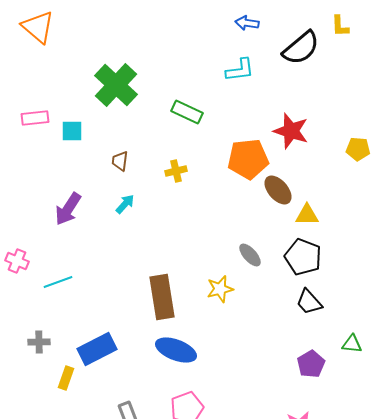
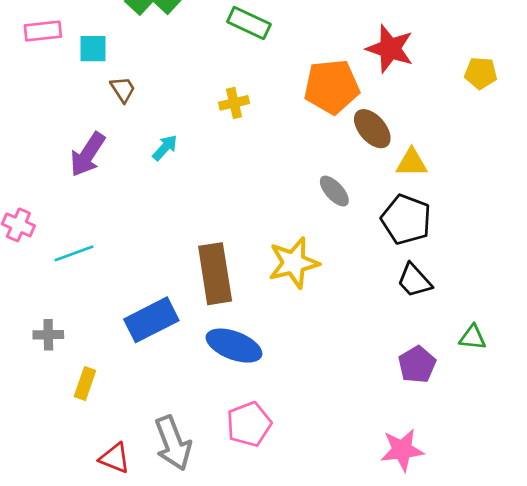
brown trapezoid: (120, 161) -> (123, 89), moved, turned 140
gray ellipse: (250, 255) -> (334, 191), moved
yellow star: (220, 289) -> (294, 263), size x1.4
blue rectangle: (97, 349) -> (151, 320), moved

